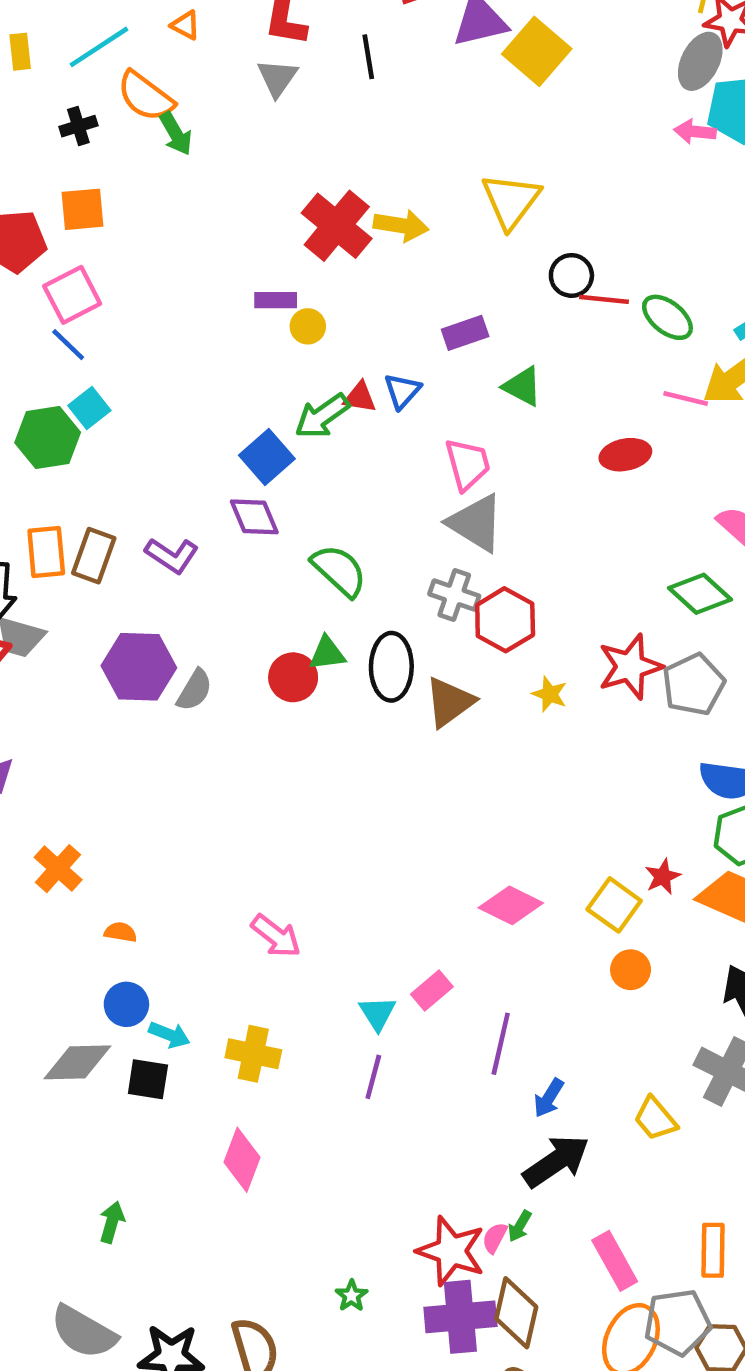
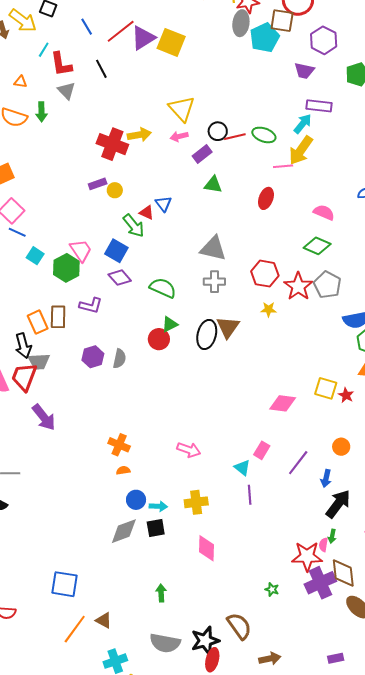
pink arrow: (695, 132) -> (179, 136), moved
green arrow: (176, 134) -> (41, 112), moved, turned 48
purple rectangle: (465, 333) -> (202, 154), moved
red triangle: (360, 397) -> (147, 212), turned 35
green arrow: (322, 416) -> (134, 226), turned -75
green hexagon: (48, 437) -> (66, 268), moved
red ellipse: (625, 455) -> (266, 198), turned -40
pink trapezoid: (468, 464) -> (81, 250), moved
red hexagon: (505, 620) -> (265, 274), moved
purple hexagon: (139, 667) -> (93, 357), size x0.7
black ellipse: (391, 667) -> (207, 335), moved, turned 32
orange cross: (58, 869) -> (119, 445), moved
red star: (663, 877) -> (346, 395), moved
orange circle: (631, 970) -> (341, 447), moved
purple line: (501, 1044) -> (298, 463), turned 44

